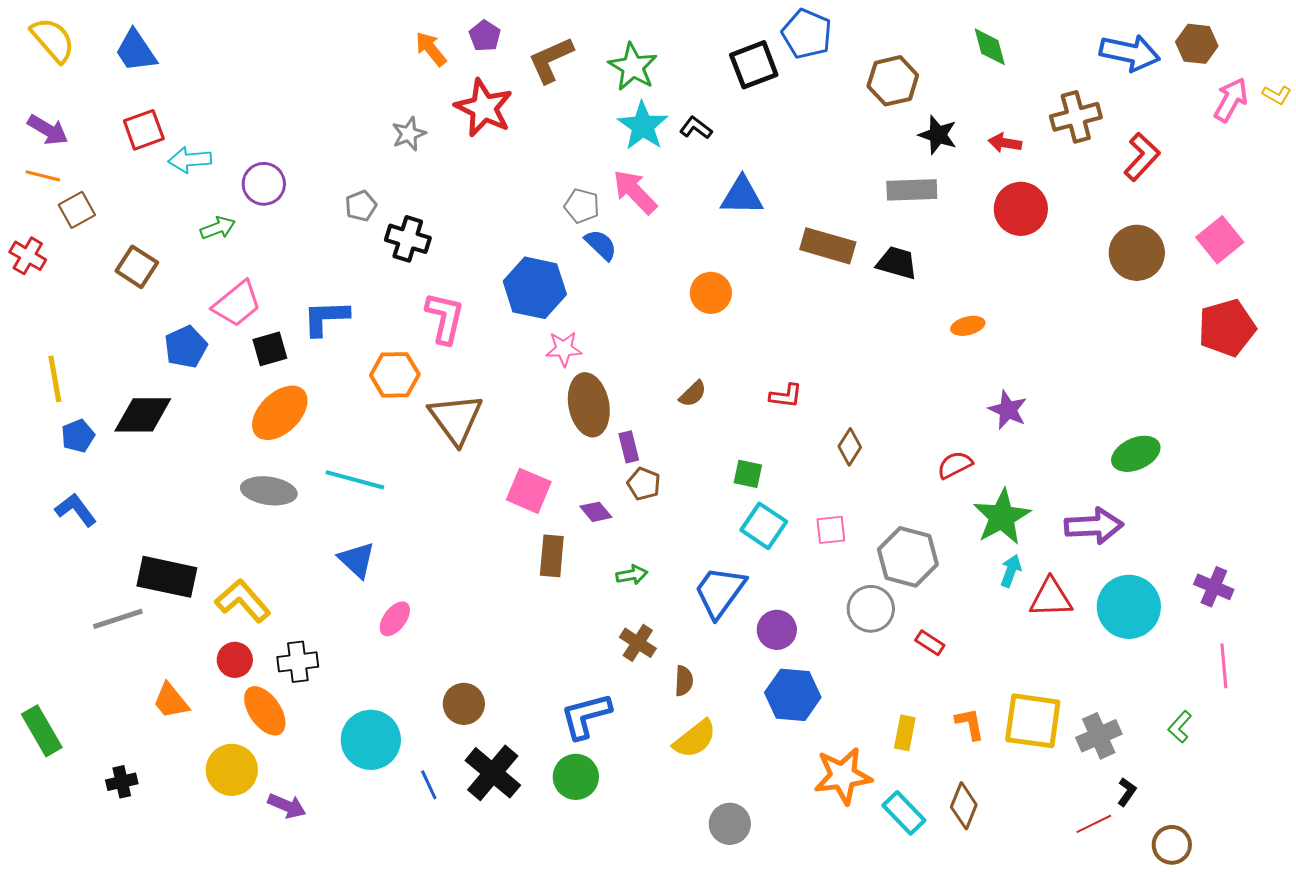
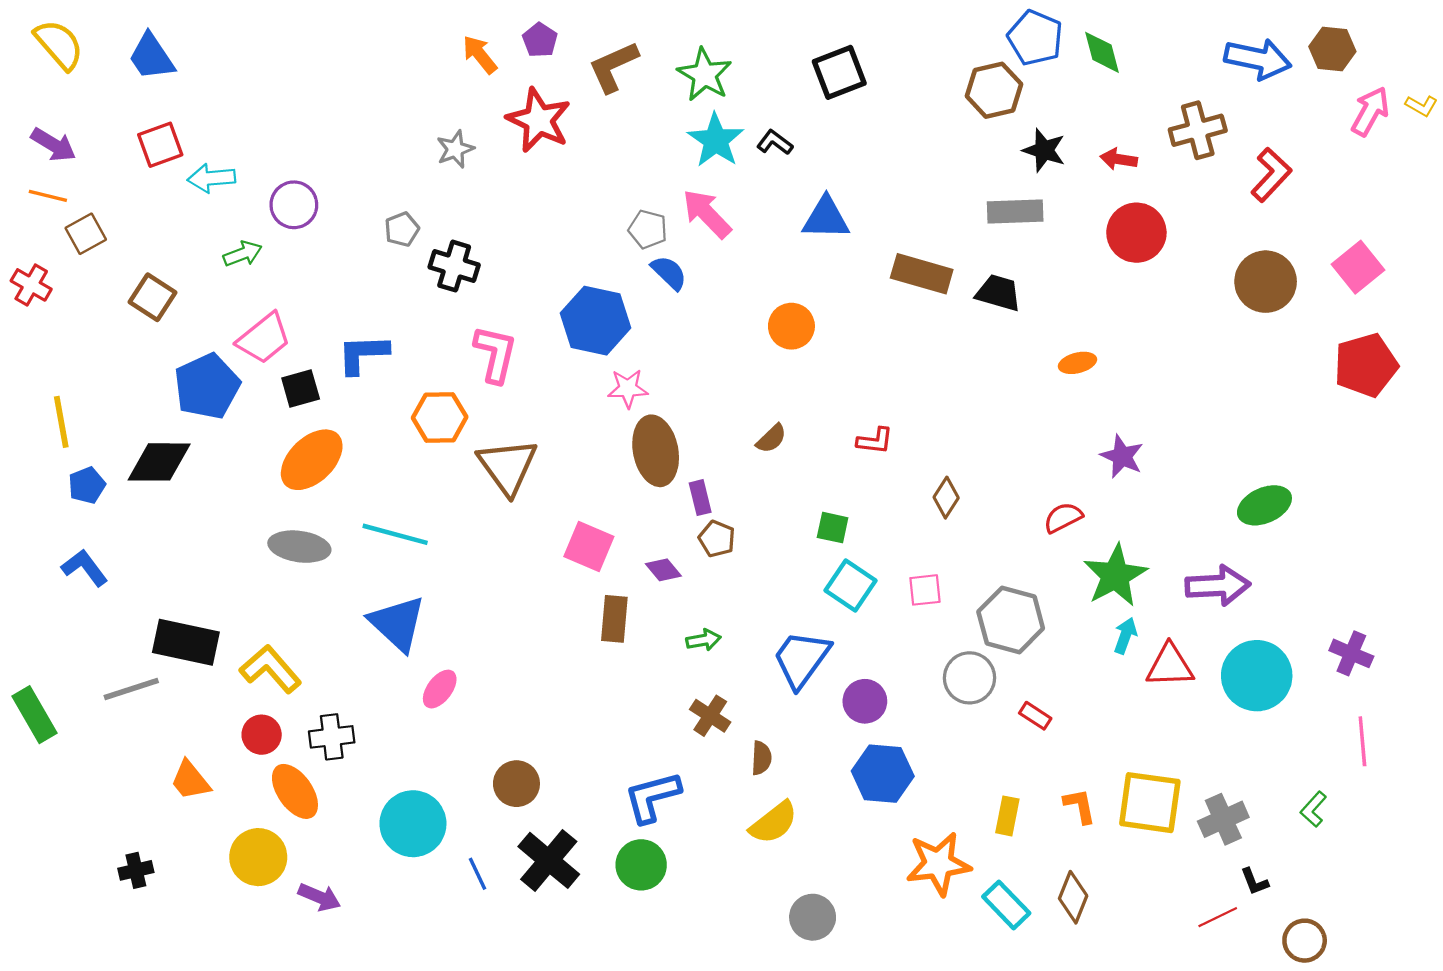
blue pentagon: (807, 34) -> (1035, 38), moved
blue pentagon: (186, 347) -> (207, 386), size x1.4
blue triangle: (357, 560) -> (397, 623), size x1.4
green rectangle: (42, 731) -> (35, 715), moved
black L-shape: (1127, 792) -> (1254, 882), turned 124

